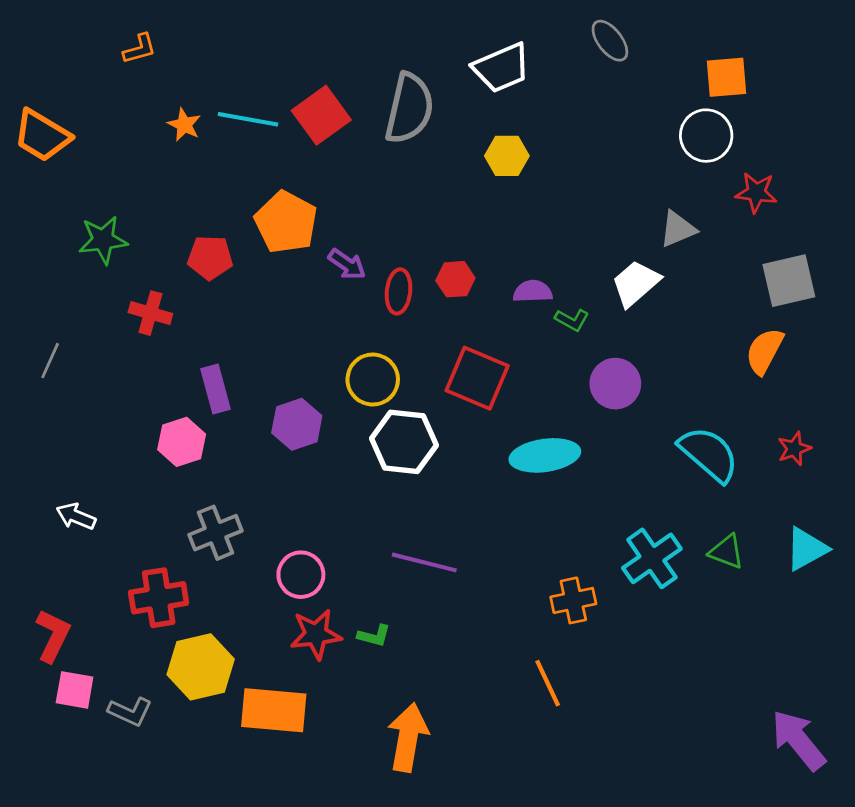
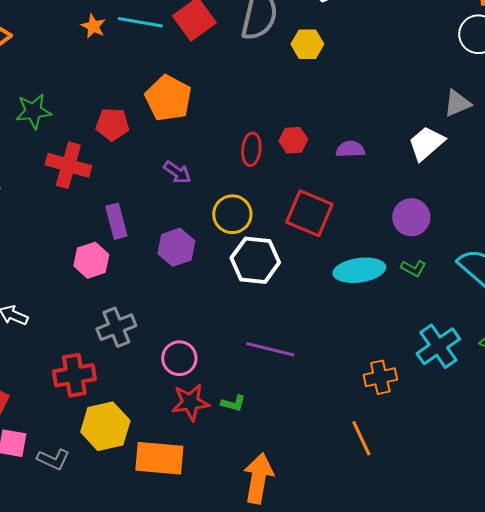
yellow hexagon: (507, 156) -> (307, 44), moved
purple arrow: (347, 264) -> (177, 172), moved
red cross: (150, 313) -> (68, 165), size x1.4
green L-shape: (572, 320) -> (413, 268), moved

